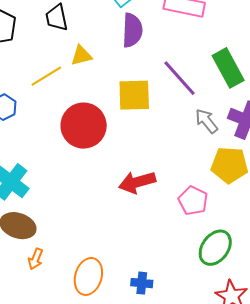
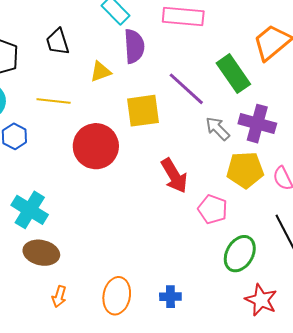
yellow triangle: (81, 56) -> (101, 72), moved
yellow line: (46, 76) -> (54, 101), turned 44
red arrow: (137, 182) -> (174, 176), moved, turned -99
orange arrow: (36, 259) -> (59, 296), moved

